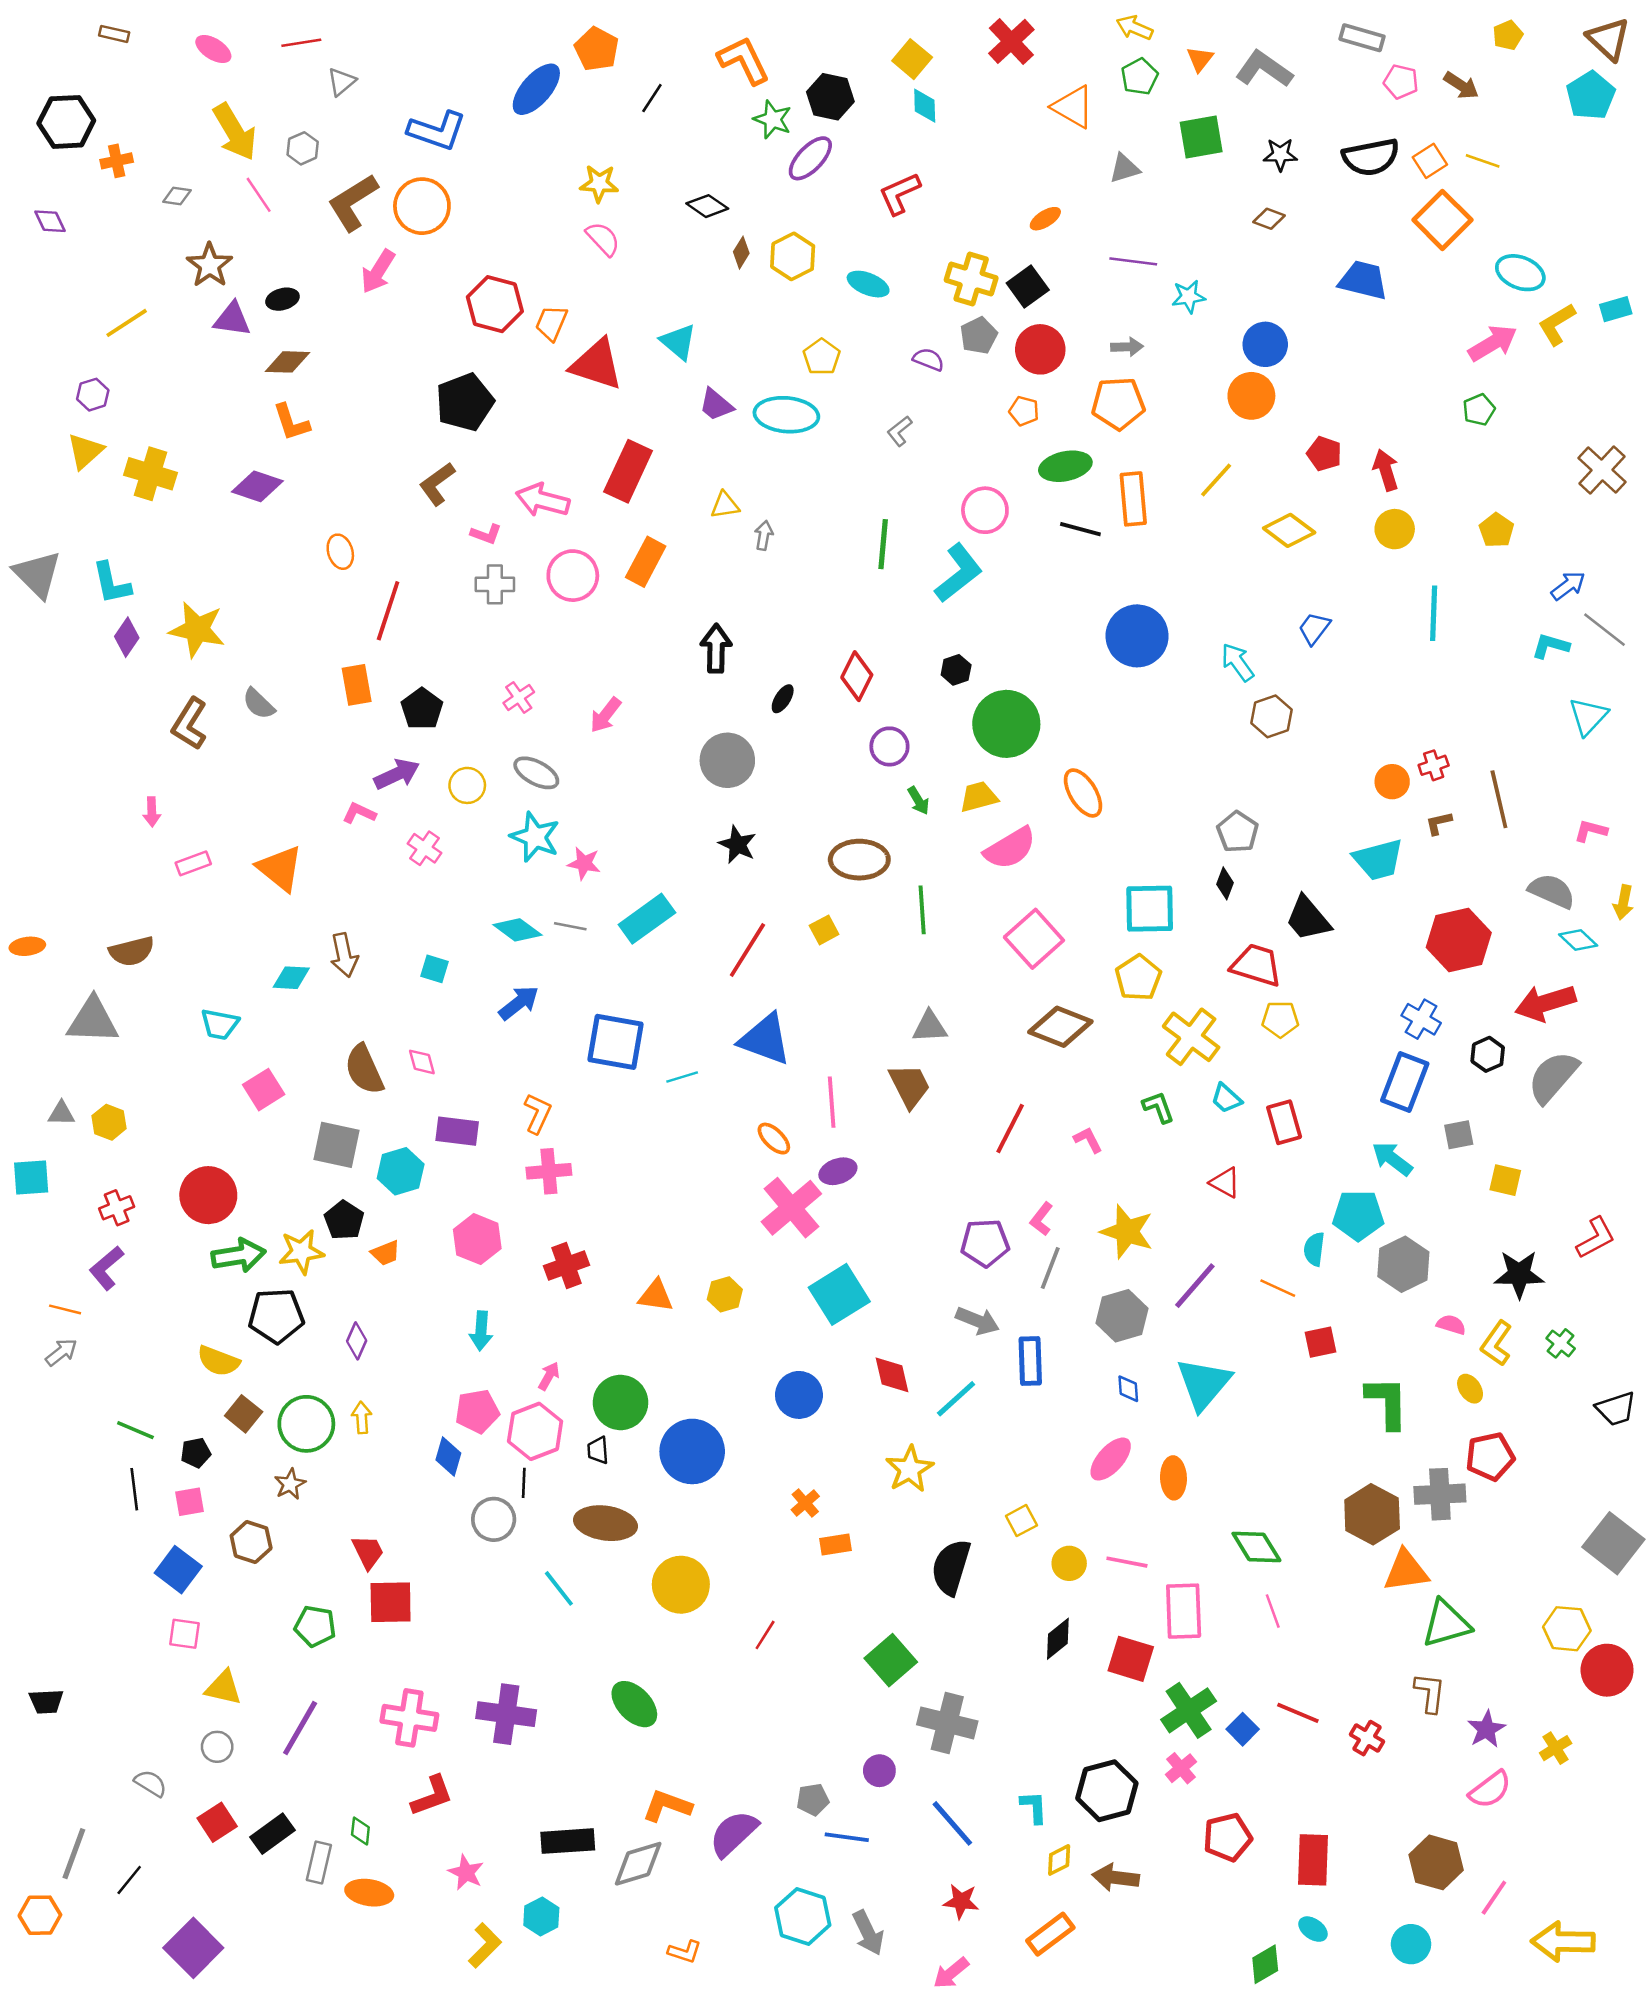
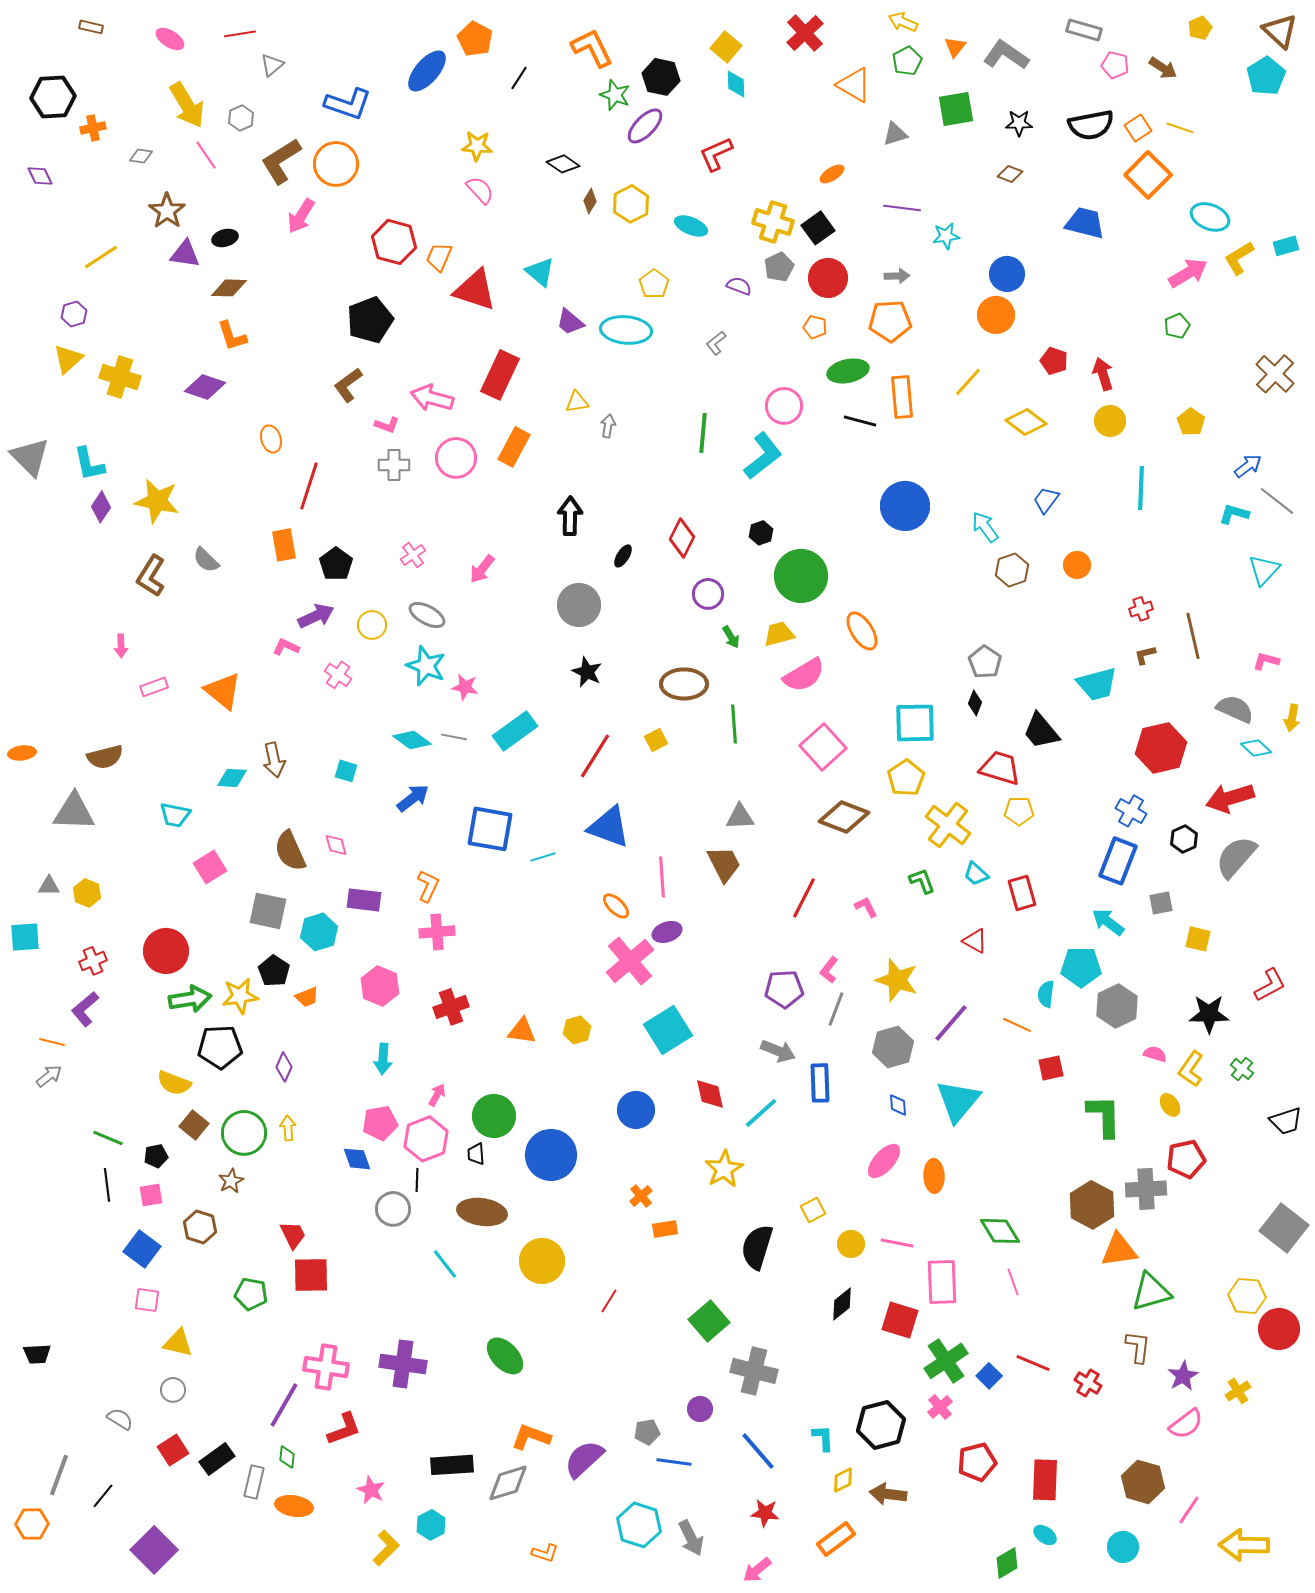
orange circle: (1392, 782) -> (1077, 565), moved
blue diamond: (448, 1457) -> (357, 1159), turned -36
purple line: (300, 1728) -> (284, 1405), moved

